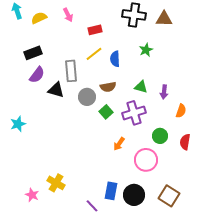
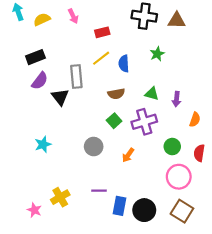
black triangle: (56, 90) -> (60, 97), turned 36
gray circle: (87, 97) -> (94, 147), moved
cyan star: (18, 124) -> (43, 144), moved
pink circle: (146, 160) -> (179, 177), moved
yellow cross: (56, 183) -> (60, 197), turned 30
purple line: (92, 206) -> (99, 191), moved, turned -48

